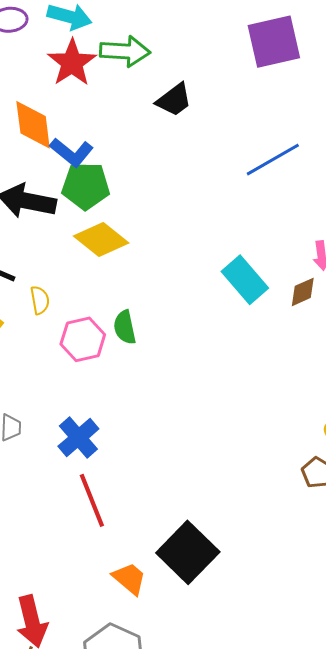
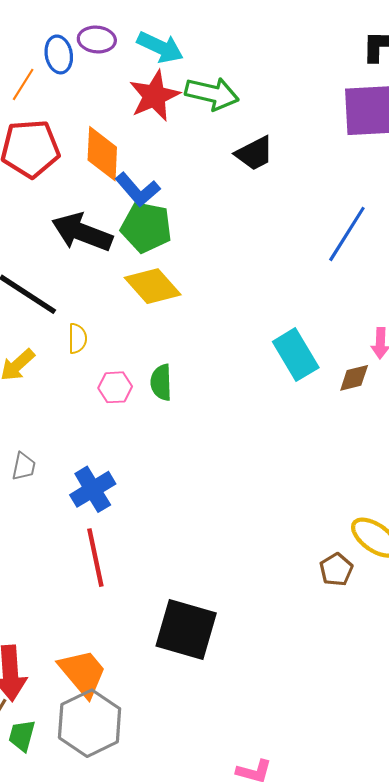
blue line: (273, 160) -> (347, 234), turned -38
pink hexagon: (83, 339) -> (115, 387), size x0.7
black square: (188, 552) -> (186, 630), turned -38
orange trapezoid: (129, 578) -> (83, 673), moved, size x1.4

